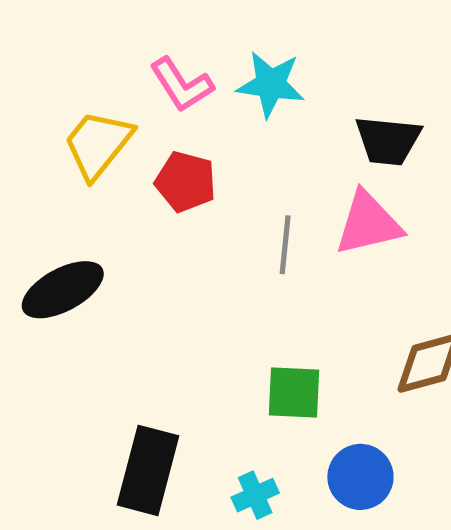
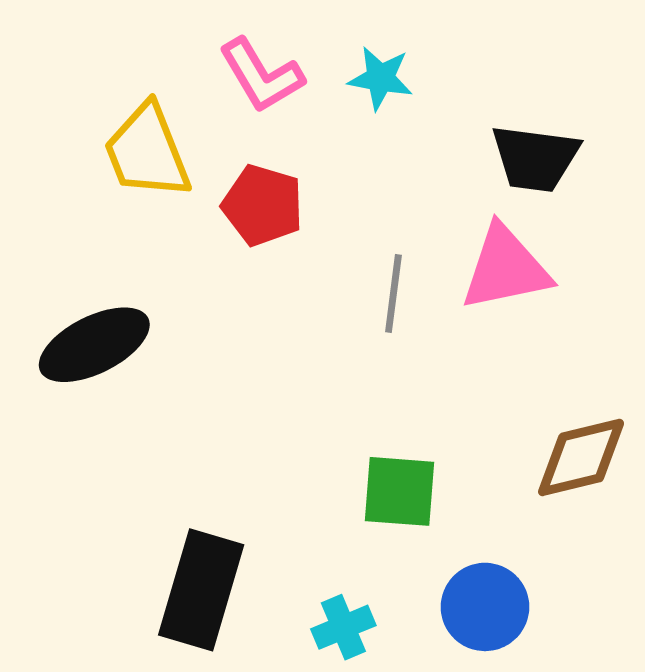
cyan star: (271, 84) -> (380, 78), size x0.7
yellow trapezoid: (98, 144) -> (147, 152), turned -62

